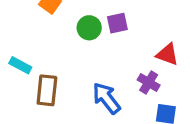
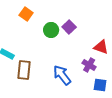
purple square: (117, 23) -> (69, 27), turned -32

